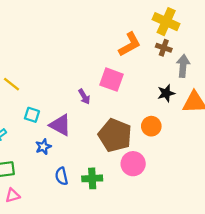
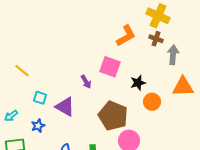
black star: (166, 93) -> (138, 83), moved
orange circle: (151, 126) -> (152, 102), moved
blue star: (43, 147) -> (38, 126), moved

